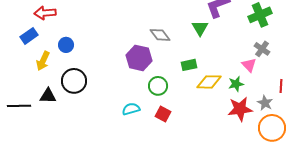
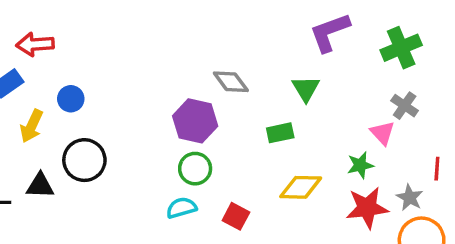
green triangle: (200, 28) -> (306, 89), moved
yellow diamond: (209, 82) -> (301, 187), moved
green circle: (158, 86) -> (195, 169), moved

